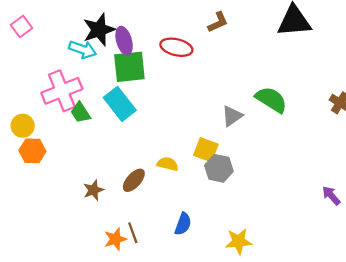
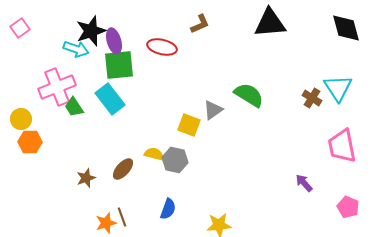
yellow square: (206, 150) -> (189, 125), moved
gray hexagon: (219, 168) -> (175, 160), moved

